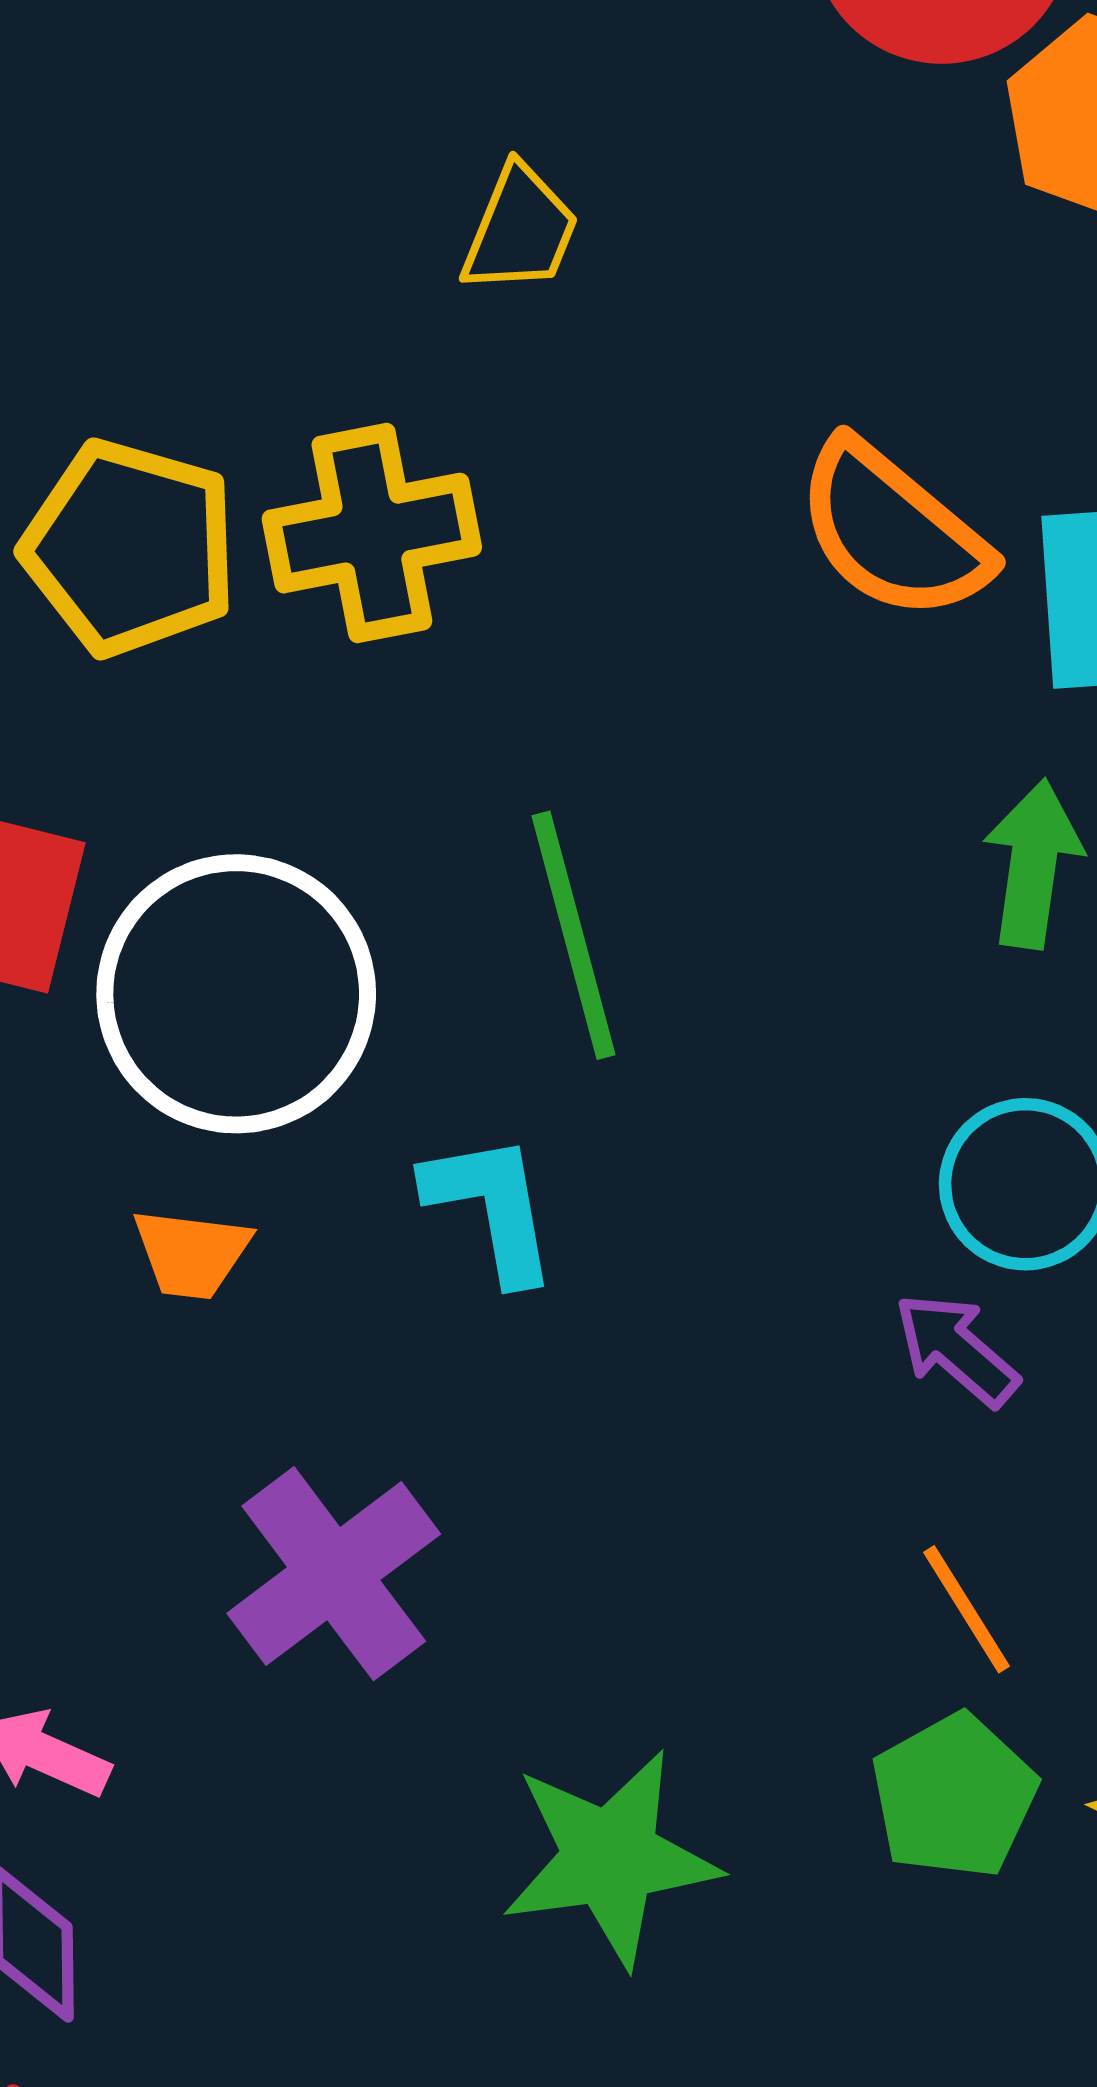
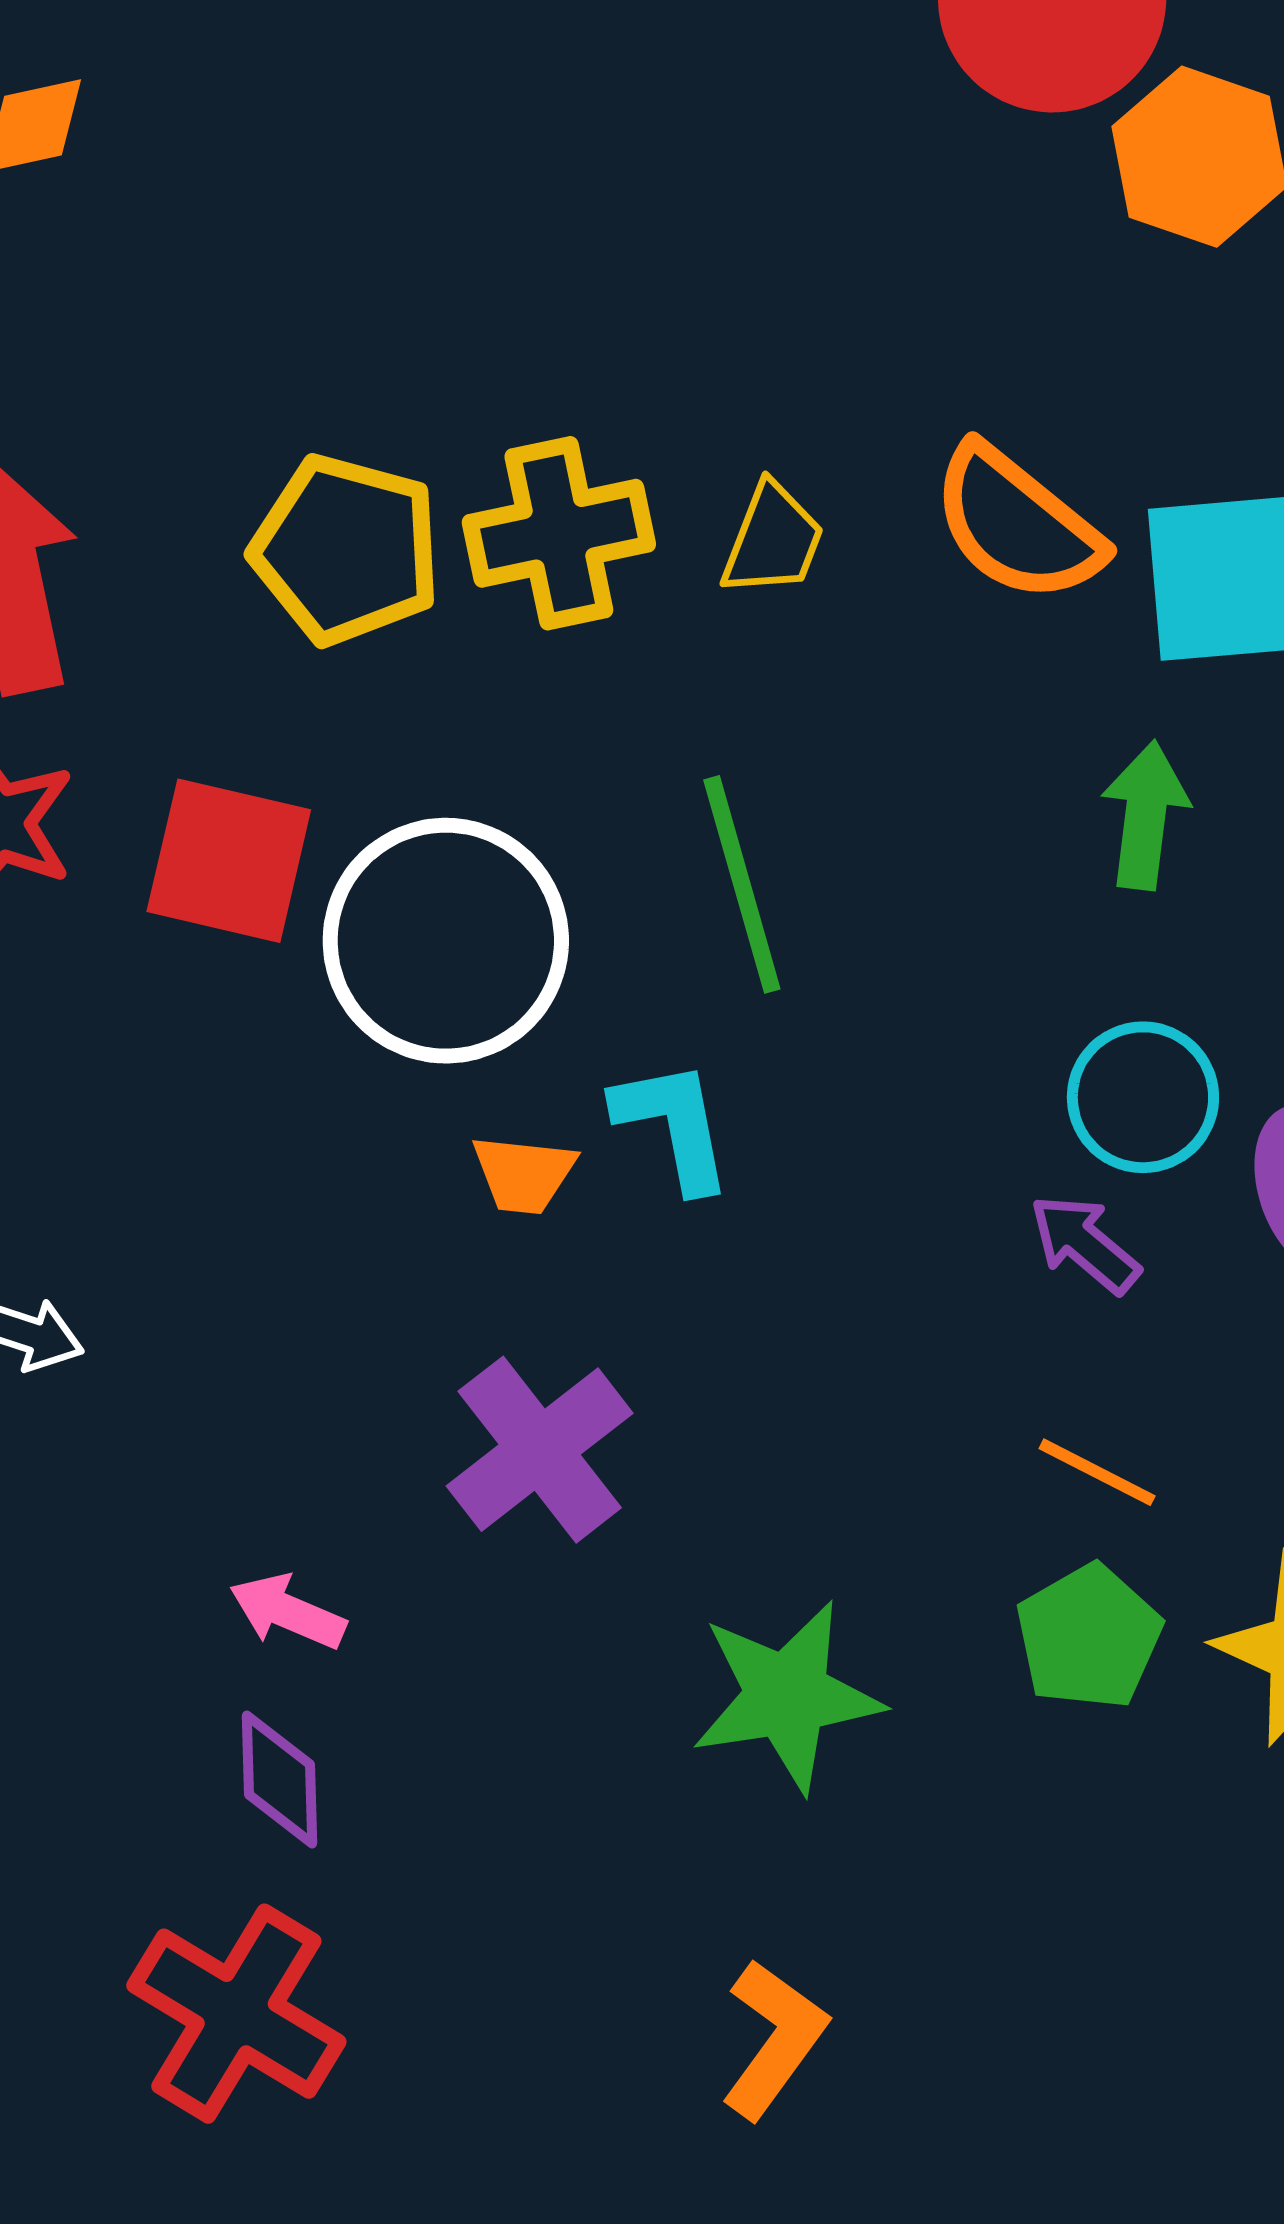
yellow trapezoid: (520, 230) -> (773, 540), moved
orange trapezoid: (191, 1253) -> (524, 1174), moved
orange line: (966, 1609) -> (1097, 1472), turned -30

